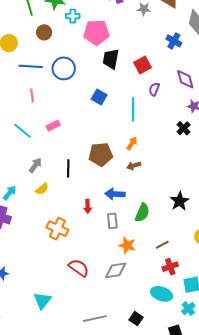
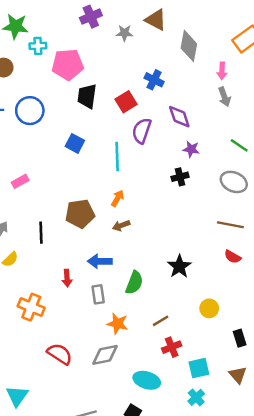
blue cross: (174, 41) -> (154, 80), moved
purple semicircle: (154, 89) -> (142, 131), size x1.5
black cross: (184, 128) -> (180, 177), turned 32
cyan ellipse: (162, 294) -> (147, 380), moved

